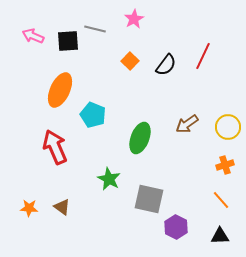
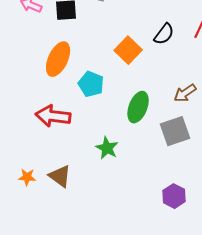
orange square: (130, 61) -> (128, 50), moved, size x1.5
red arrow: (55, 147) -> (53, 116), turned -60
gray square: (149, 199) -> (175, 131), moved, turned -32
brown triangle: (62, 207) -> (60, 176), size x1.4

